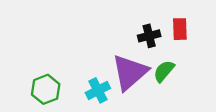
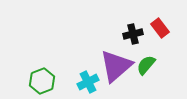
red rectangle: (180, 29) -> (160, 28), turned -36

